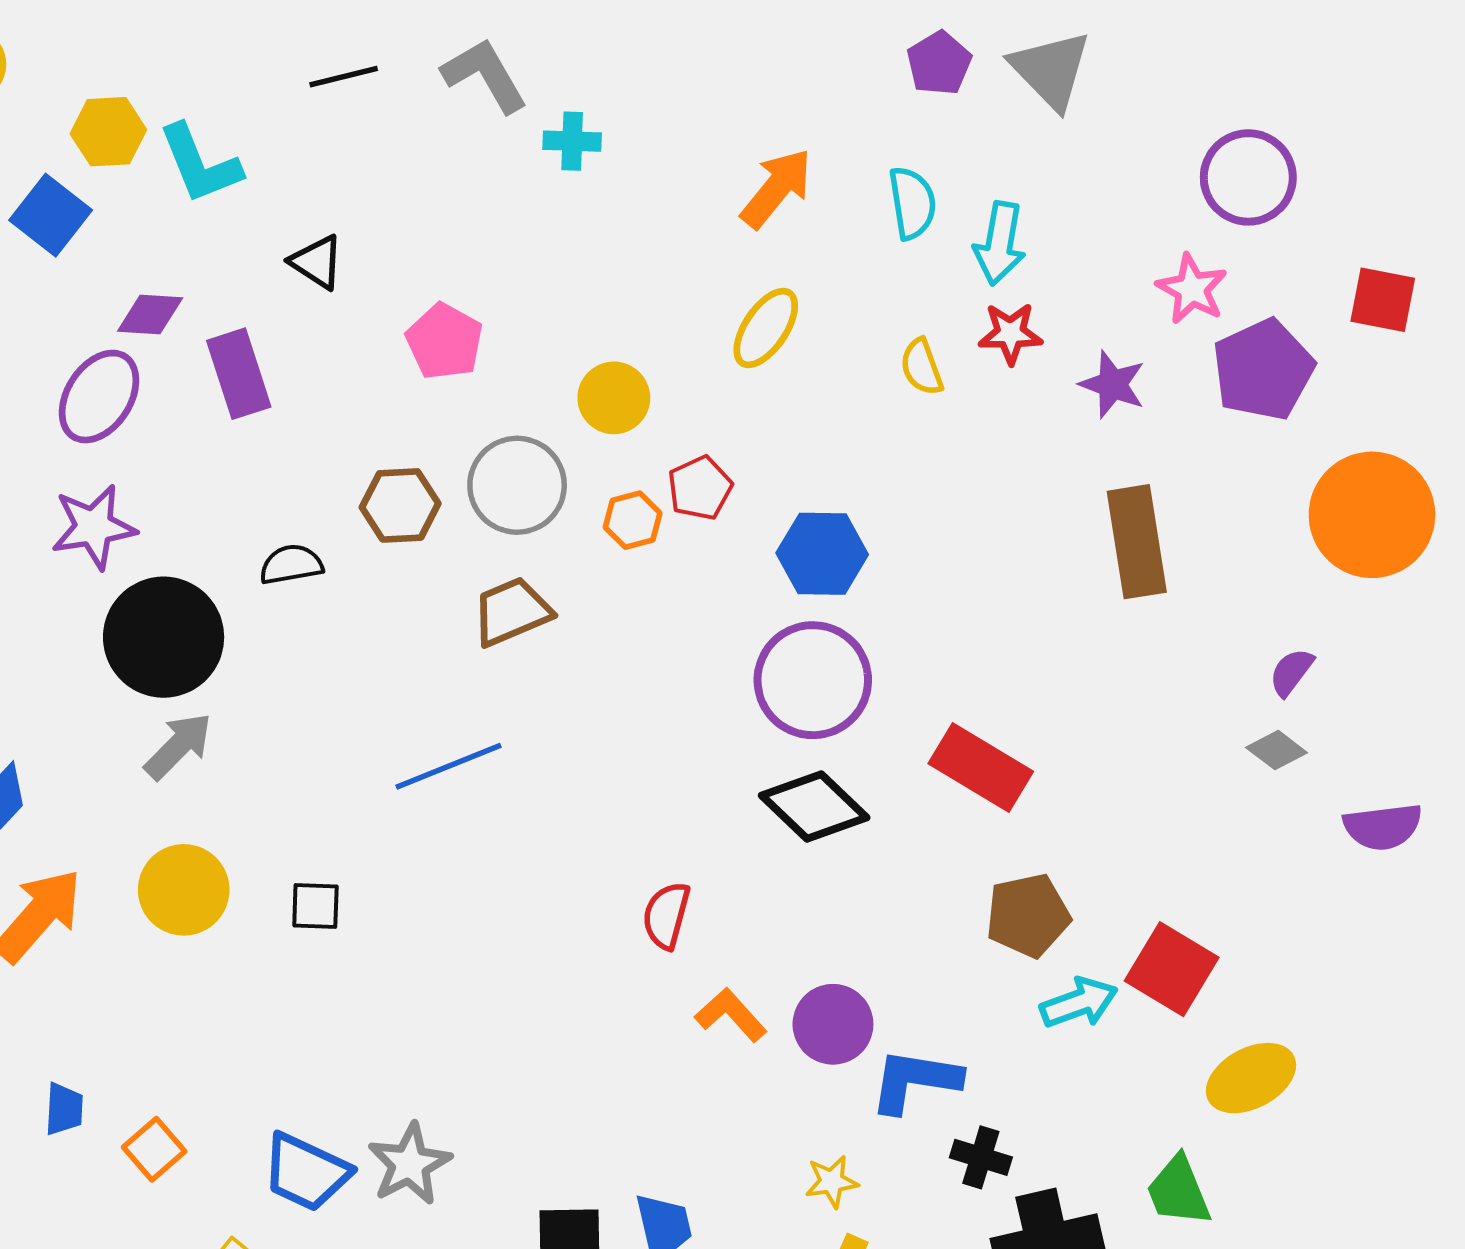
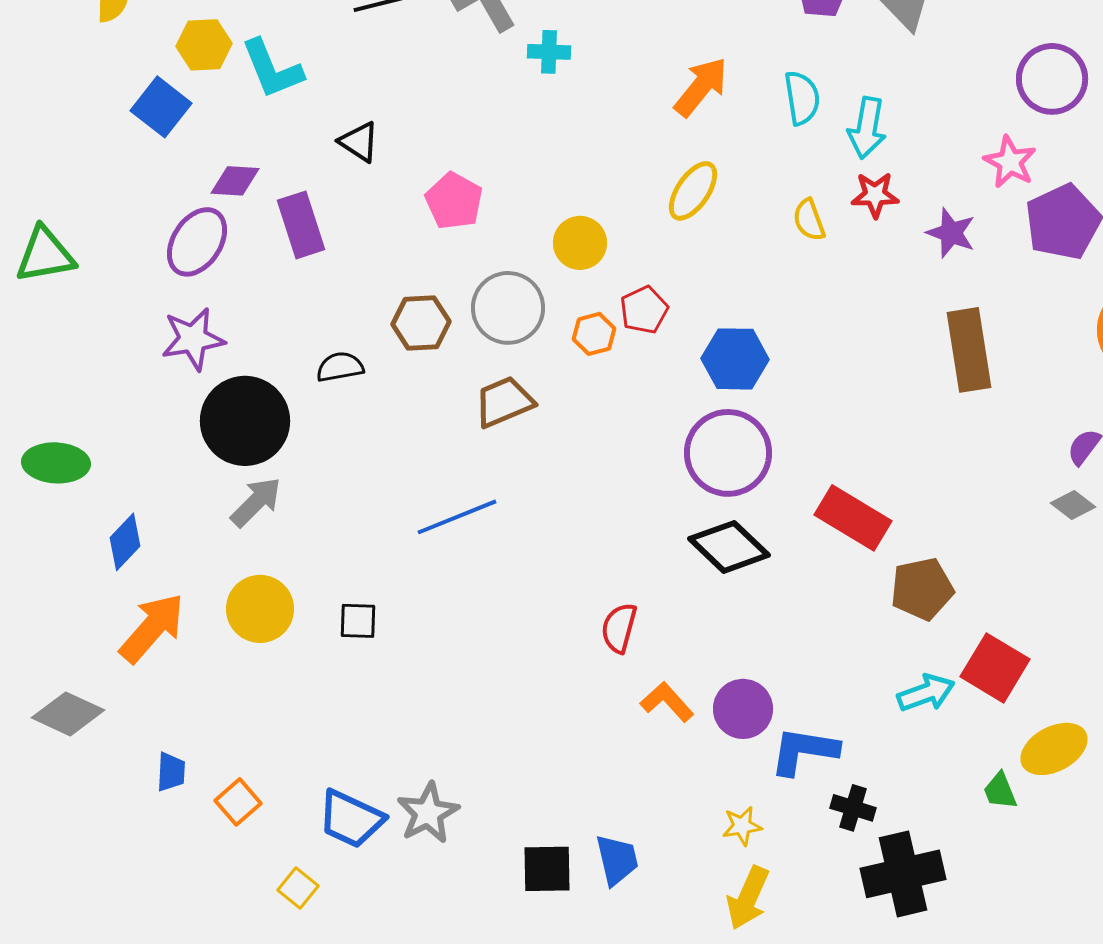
brown pentagon: (1028, 915) -> (922, 589), moved
green trapezoid: (1178, 1191) -> (1000, 791), moved, size x0.7

